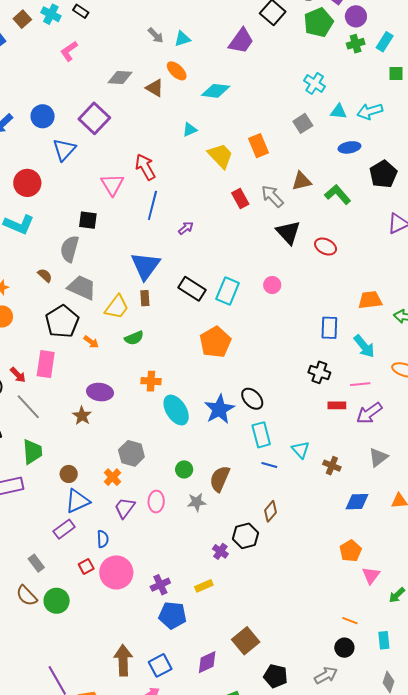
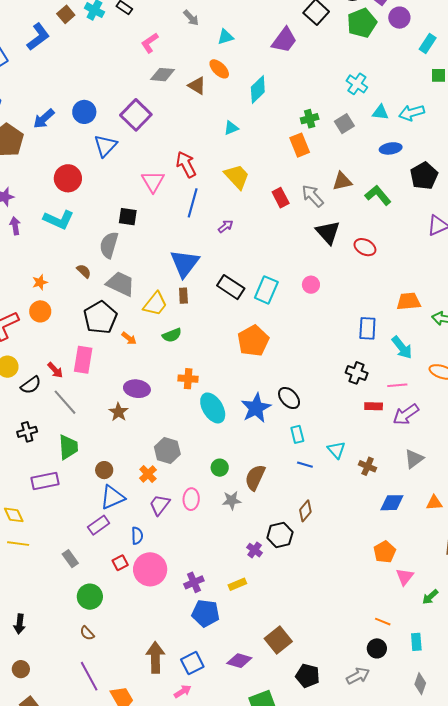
gray arrow: (156, 35) -> (191, 18), moved
green cross: (356, 44) -> (310, 119), moved
pink L-shape: (69, 51) -> (150, 43), moved
cyan diamond: (216, 91) -> (258, 90), turned -52
yellow trapezoid: (220, 156) -> (237, 177), moved
cyan rectangle: (261, 435) -> (297, 434), size x0.7
brown semicircle: (27, 596) -> (87, 633), moved, size x0.7
purple diamond: (207, 662) -> (239, 661), turned 40

